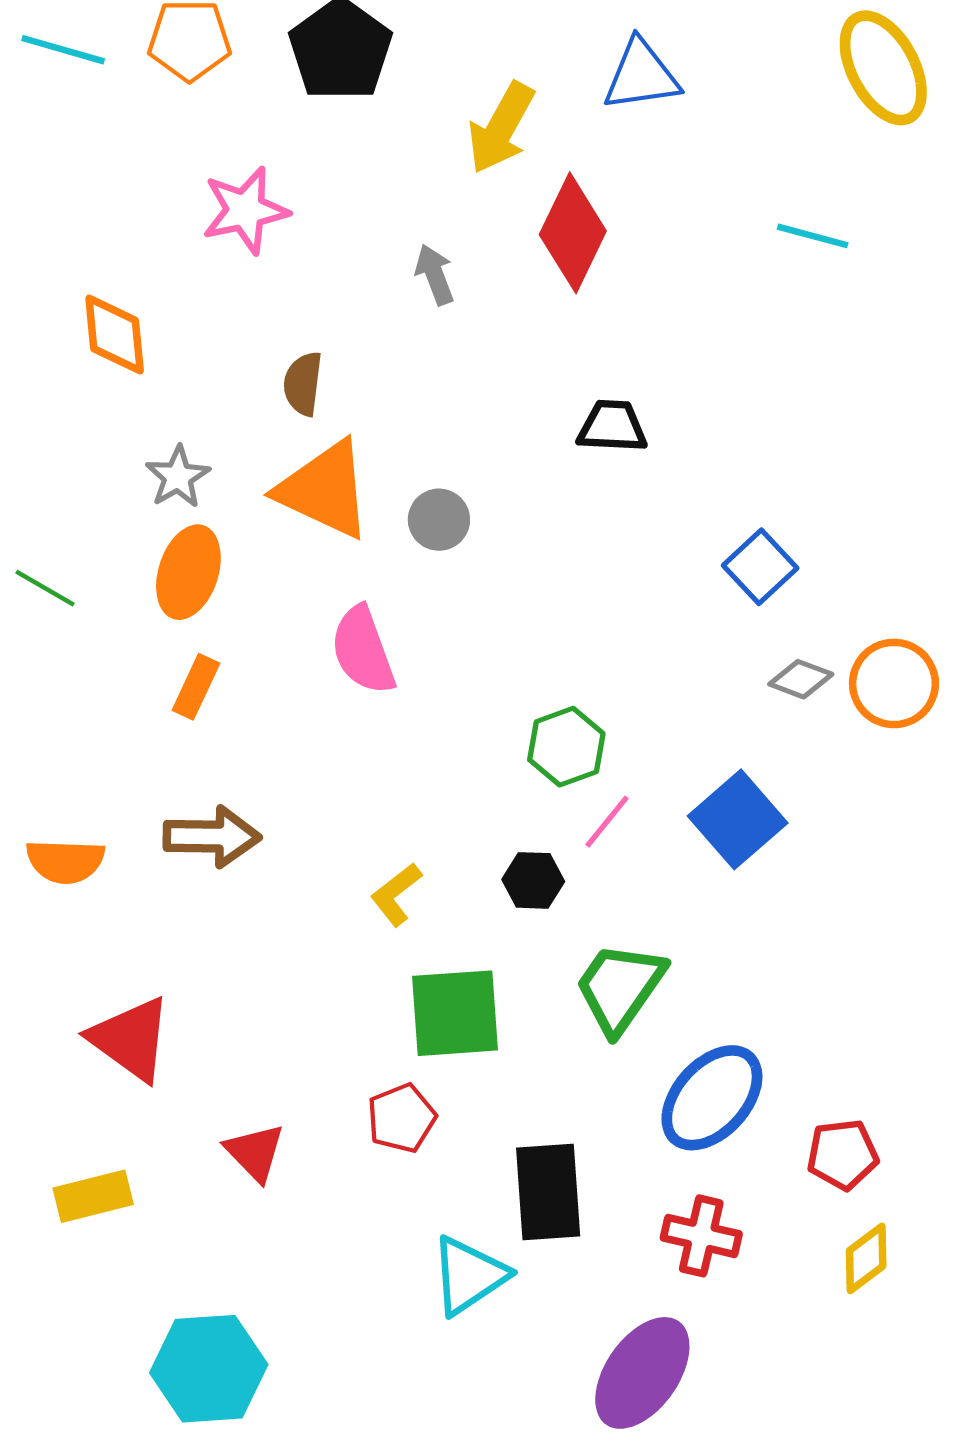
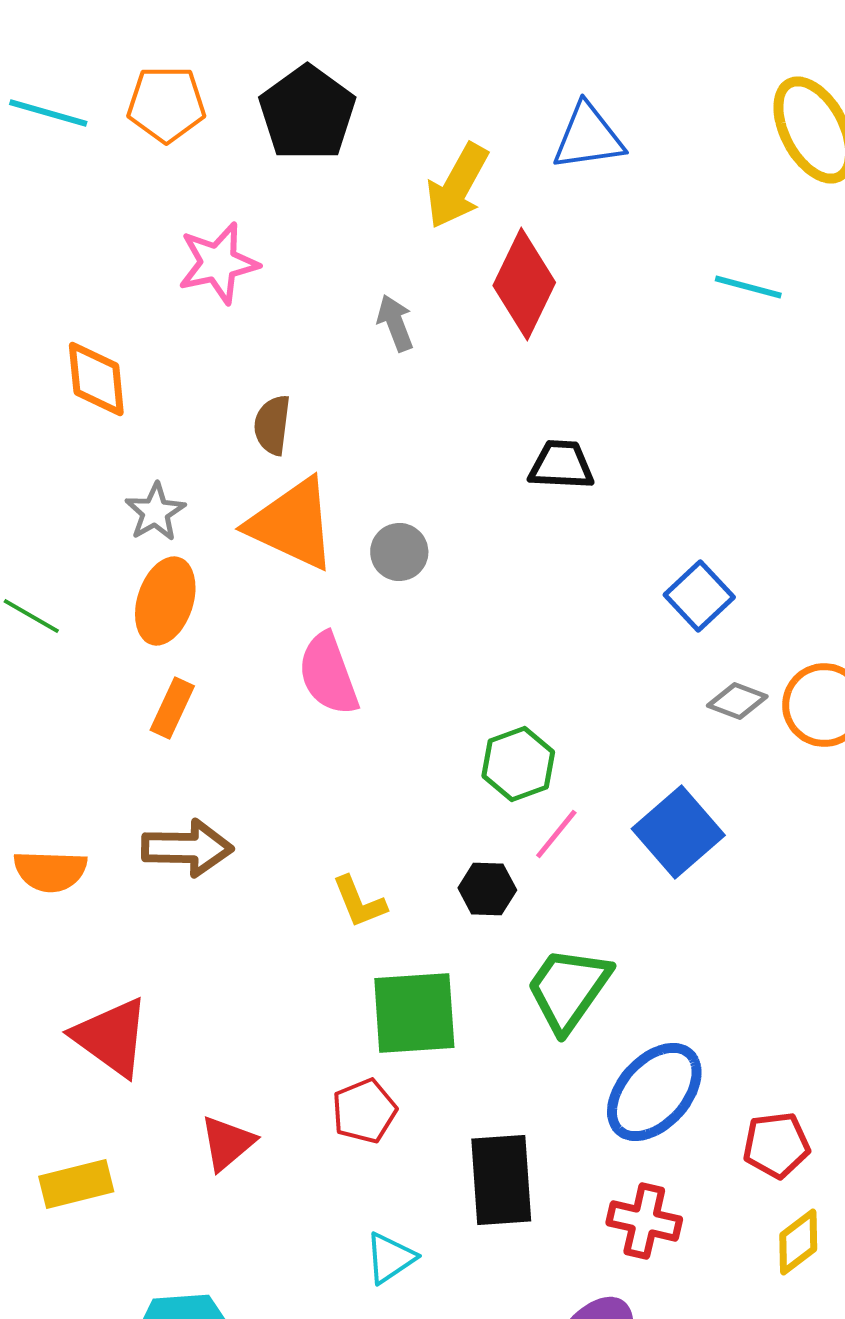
yellow L-shape: (396, 894) -> (359, 902), turned -74
red triangle: (255, 1152) -> (227, 1143), turned 34
cyan triangle: (469, 1276) -> (390, 1258), moved, size x0.7

